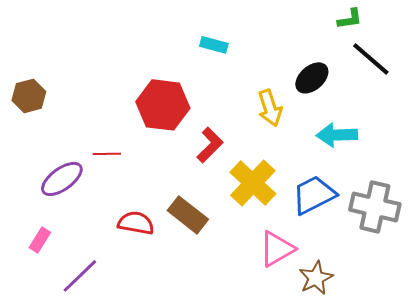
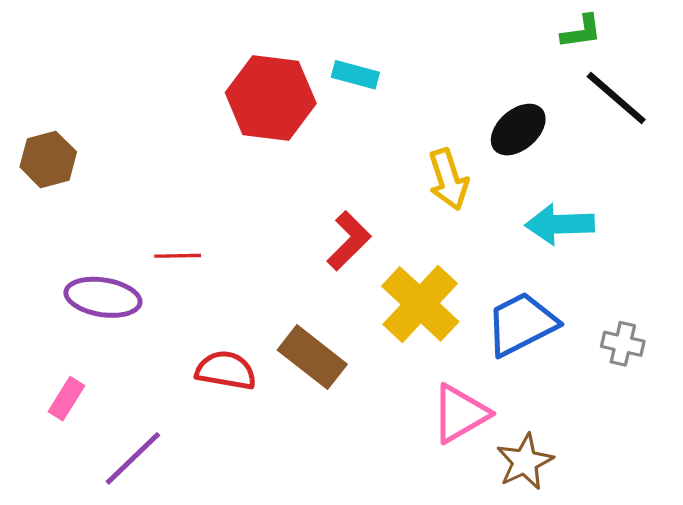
red hexagon: (163, 105) -> (271, 98), moved
purple ellipse: (62, 179) -> (103, 297), turned 45
gray cross: (375, 207) -> (623, 344), size x0.5

